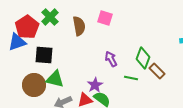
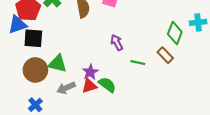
black square: (44, 55) -> (33, 38), moved
green diamond: (143, 58) -> (175, 33), moved
purple star: (95, 85) -> (90, 72), moved

